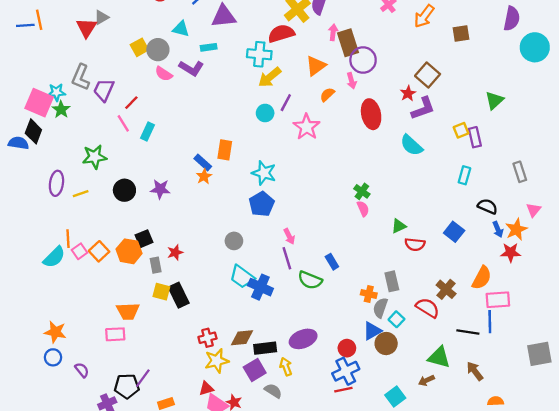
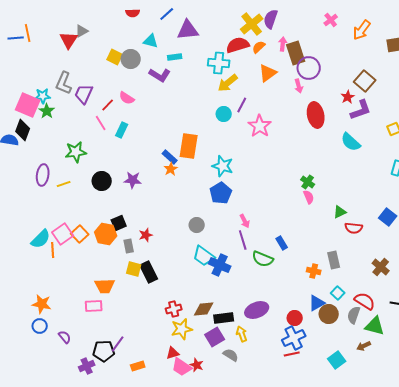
yellow square: (139, 47) -> (115, 57), turned -35
pink semicircle: (164, 74) -> (127, 98), moved
orange semicircle: (327, 95) -> (259, 47), moved
orange rectangle: (225, 150) -> (189, 146), size x1.4
orange line: (68, 239) -> (53, 250), moved
pink square: (80, 251) -> (63, 234), size x1.5
gray semicircle: (380, 308) -> (354, 315), moved
red semicircle: (428, 308) -> (365, 301), moved

